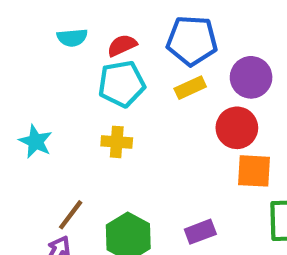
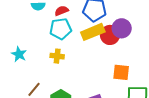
yellow rectangle: (190, 88) -> (93, 32), size x1.6
red circle: (237, 128) -> (110, 35), moved

